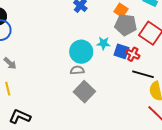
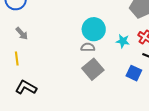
cyan star: (103, 43) -> (123, 41), moved
blue square: (121, 51) -> (134, 73), moved

